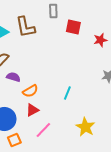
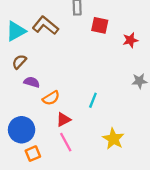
brown L-shape: (25, 27) -> (45, 25), turned 140
red triangle: (32, 110) -> (63, 120), moved
pink line: (43, 130) -> (66, 142), turned -72

